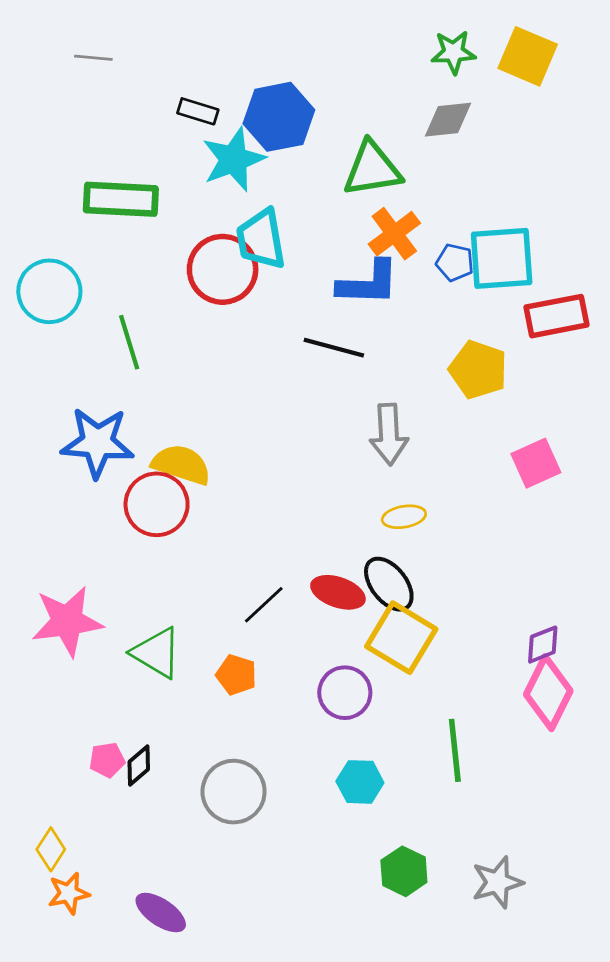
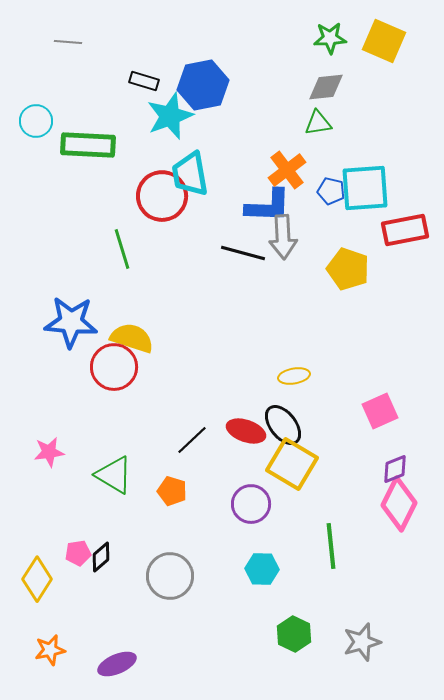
green triangle: (372, 169) -> (318, 123), moved, size x0.6
cyan circle: (49, 291) -> (36, 121), moved, size x0.7
green line: (129, 342) -> (122, 249), moved
gray arrow: (389, 434) -> (283, 237), moved
pink square: (536, 463) -> (380, 411), moved
pink star: (67, 621) -> (49, 452), size x0.6
yellow diamond: (51, 849) -> (37, 579), moved, size x1.4
purple ellipse: (161, 913) -> (117, 664), turned -57

